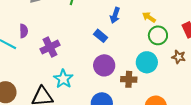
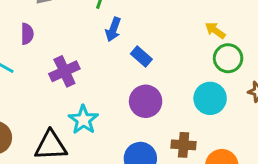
blue arrow: (115, 15) -> (113, 29), moved
purple semicircle: (24, 31) -> (27, 34), moved
brown cross: (129, 79) -> (184, 145), moved

